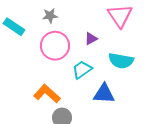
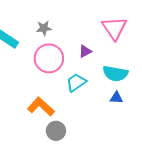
blue triangle: (104, 94) -> (116, 98), moved, size x0.6

